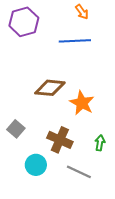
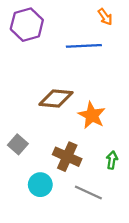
orange arrow: (82, 12) -> (105, 17), moved

